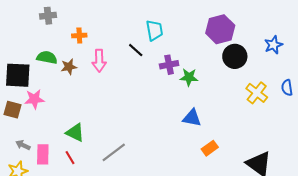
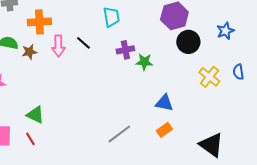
orange cross: (79, 35) -> (39, 22), size x1.6
black line: (136, 50) -> (83, 43), moved
blue triangle: (192, 118) -> (164, 103), moved
gray line: (114, 152) -> (119, 134), moved

